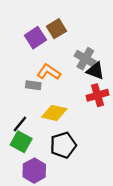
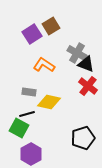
gray rectangle: (33, 85) -> (29, 92), moved
red cross: (97, 95) -> (88, 86), turned -36
black line: (20, 124) -> (27, 114), moved, turned 35
black pentagon: (63, 145) -> (83, 138), moved

